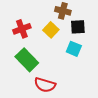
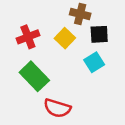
cyan square: (74, 49) -> (94, 62), turned 35

